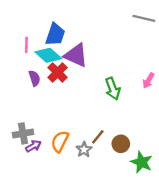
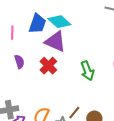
cyan diamond: (48, 55) -> (59, 22), moved
red cross: (58, 72) -> (48, 66), moved

